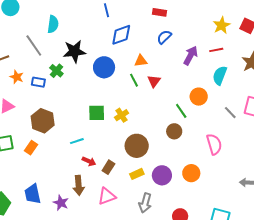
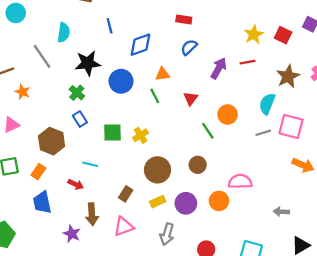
blue line: (107, 10) -> (110, 26), moved
green cross: (56, 71) -> (77, 93), moved
cyan semicircle: (220, 75) -> (267, 104), moved
red triangle: (154, 81) -> (191, 98), moved
blue rectangle: (38, 82) -> (80, 119), moved, turned 48
gray line: (230, 113) -> (263, 133), turned -64
brown circle: (174, 131) -> (198, 165), moved
cyan line: (77, 141) -> (90, 164), turned 32
pink semicircle: (214, 144) -> (240, 182), moved, turned -75
red arrow: (89, 161) -> (76, 184), moved
blue trapezoid: (33, 194) -> (42, 203), moved

